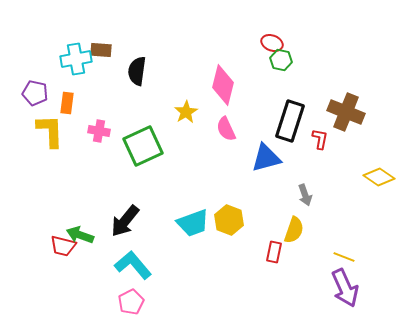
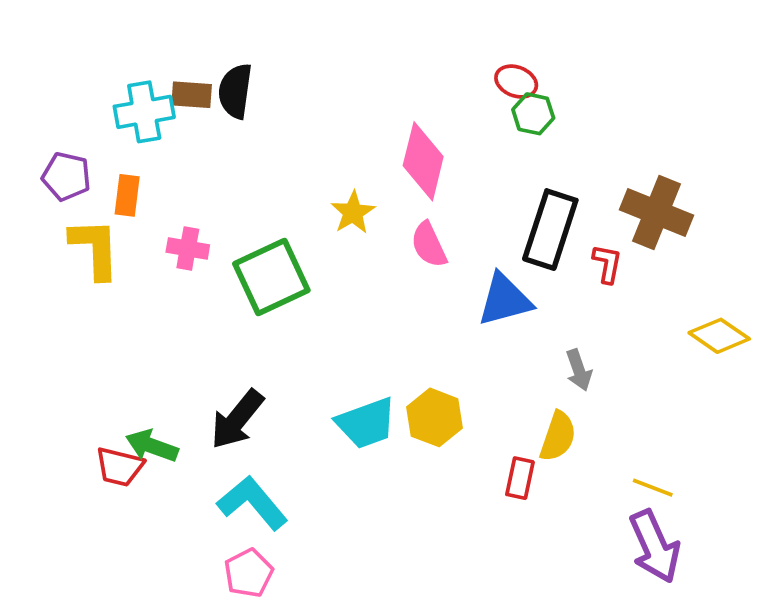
black semicircle: (137, 71) -> (235, 91), moved

